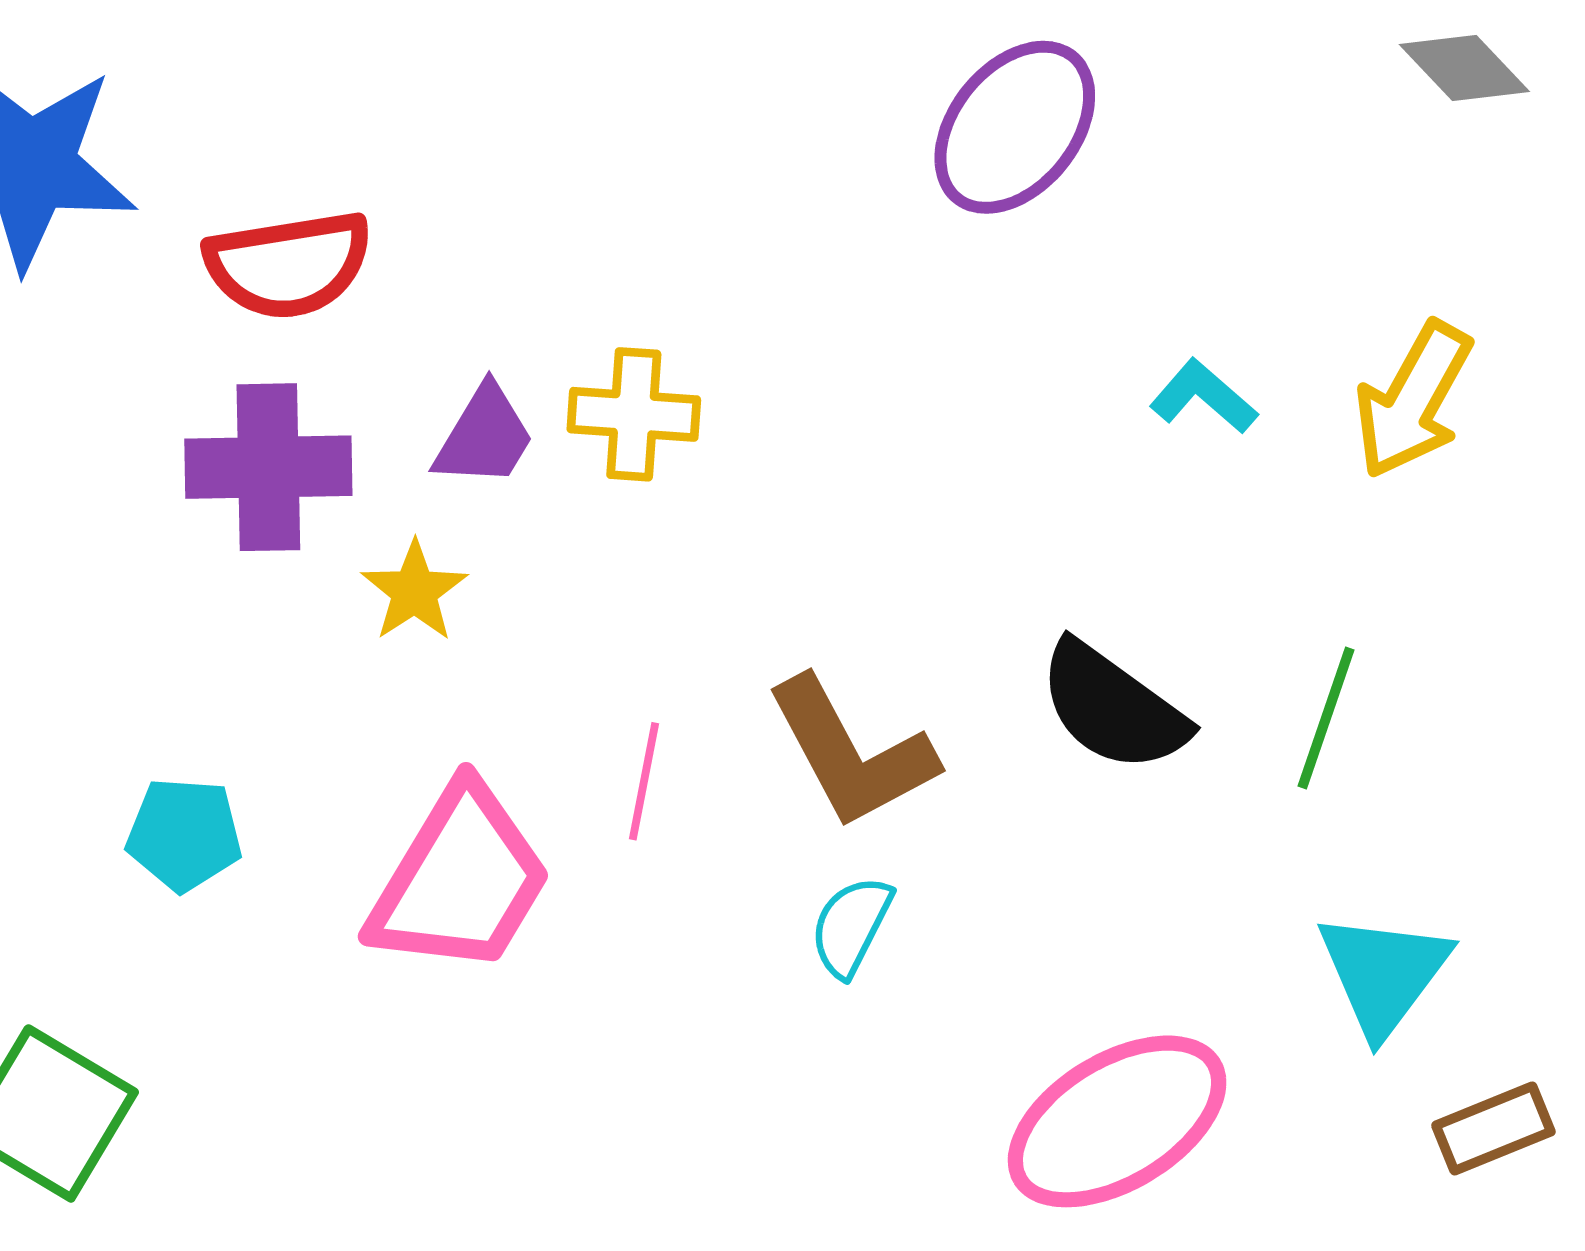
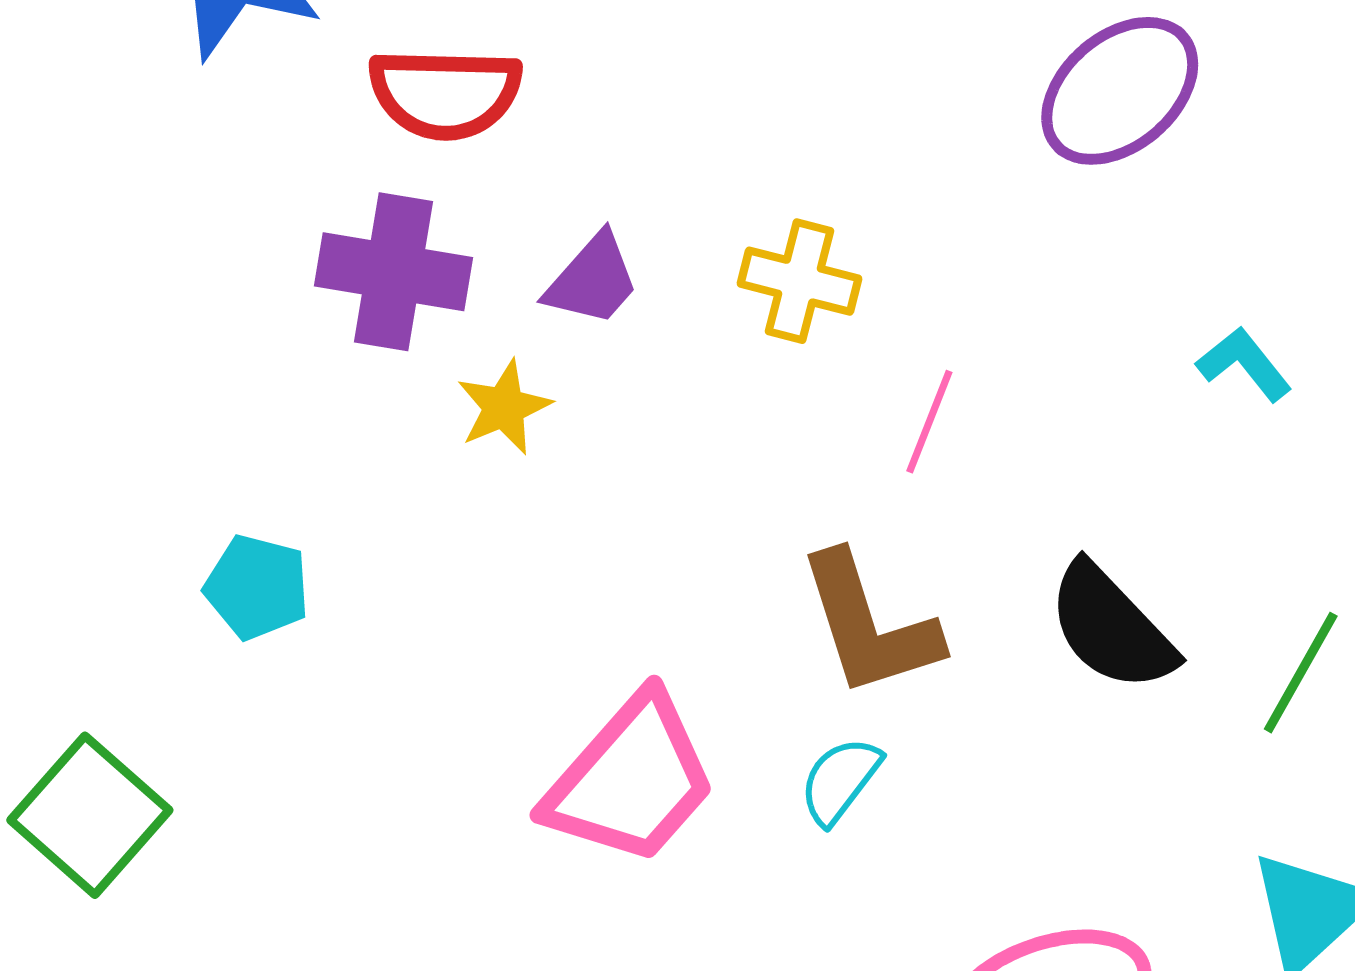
yellow cross: (634, 414) -> (800, 281), moved
pink line: (644, 781) -> (929, 422), moved
pink trapezoid: (460, 880) -> (631, 780), moved

